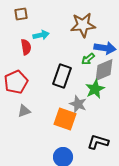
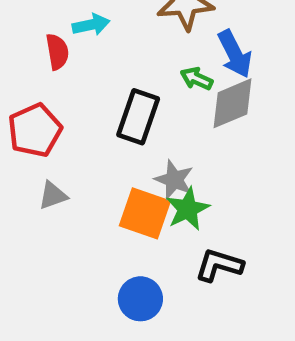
blue arrow: (105, 48) -> (235, 54), turned 55
green arrow: (88, 59) -> (197, 79), turned 64
green star: (95, 89) -> (188, 209), moved

